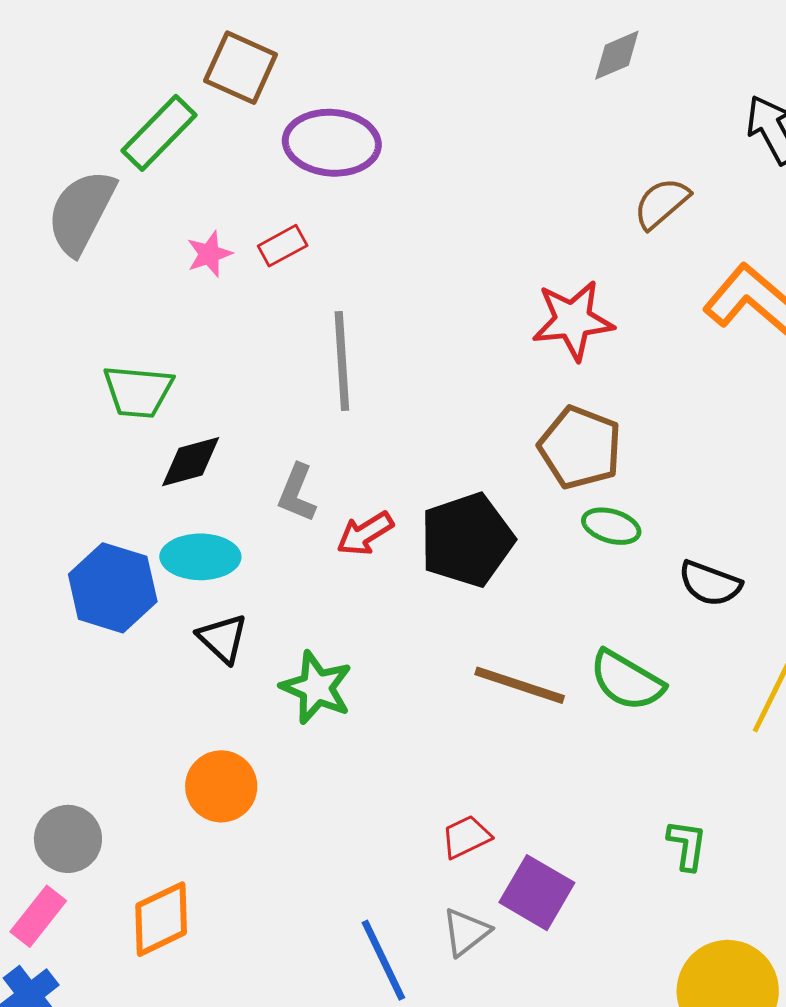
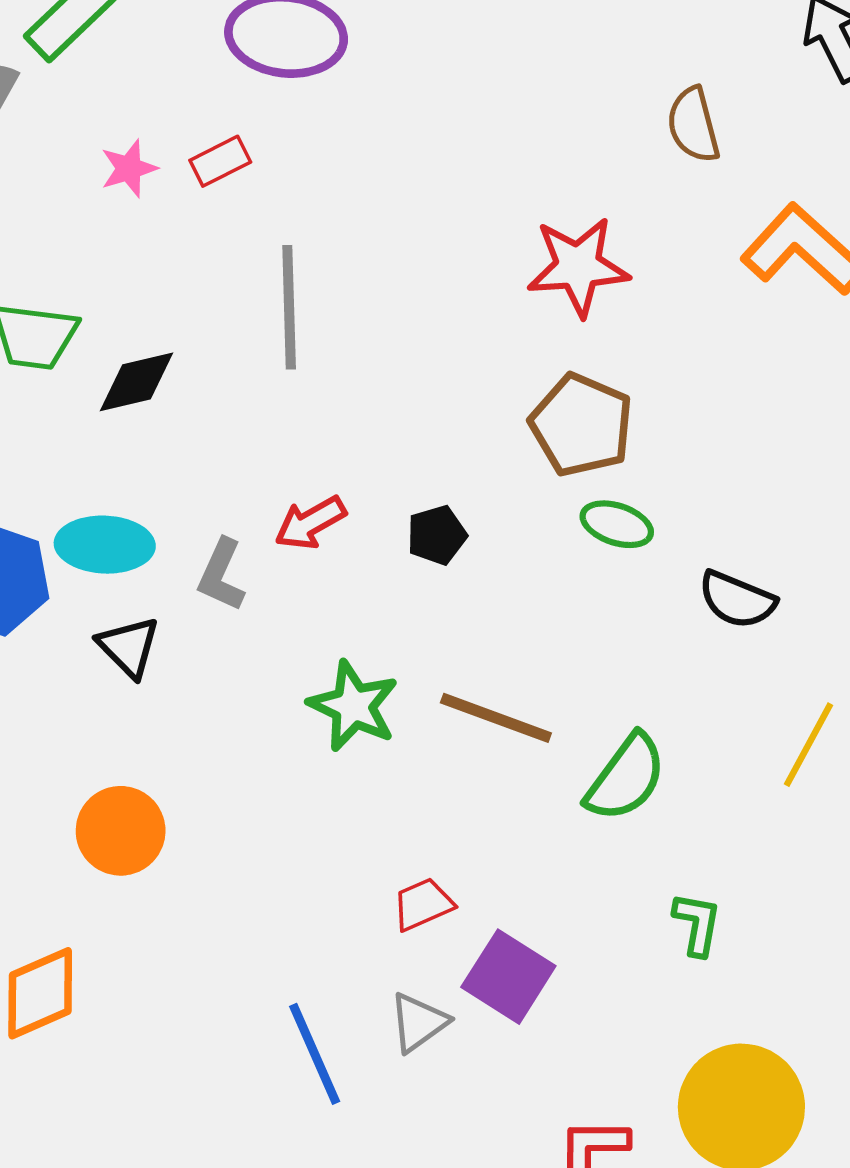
brown semicircle: (662, 203) -> (693, 125), turned -66
black diamond: (191, 462) -> (137, 382), moved
gray L-shape: (297, 493) -> (221, 575), moved
black pentagon: (467, 540) -> (437, 535), size x0.5
green semicircle: (627, 681) -> (626, 778), moved, turned -86
green star: (316, 688) -> (353, 706), moved

